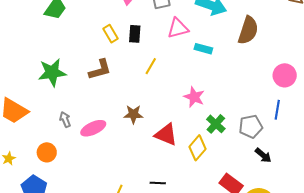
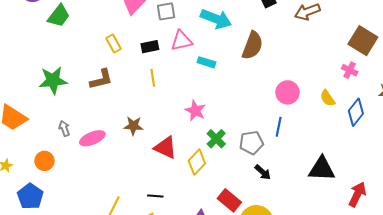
black rectangle: (135, 34) -> (150, 47), moved, turned 72
yellow line: (151, 66) -> (153, 78), turned -42

